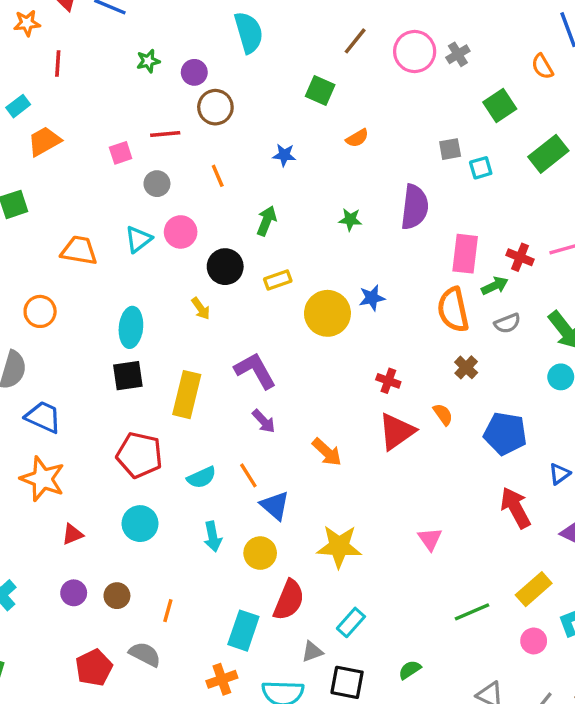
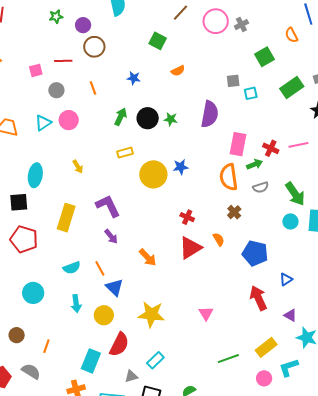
black circle: (225, 267) -> (148, 118), moved
black square: (128, 376) -> (19, 202), moved
red pentagon: (139, 455) -> (24, 239), moved

